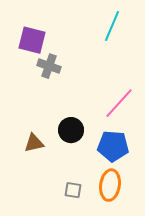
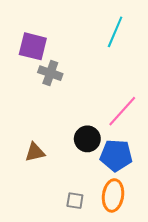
black circle: (71, 130) -> (87, 139), moved

